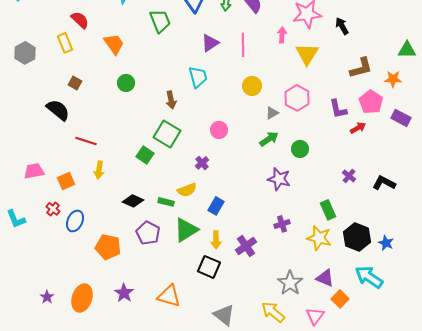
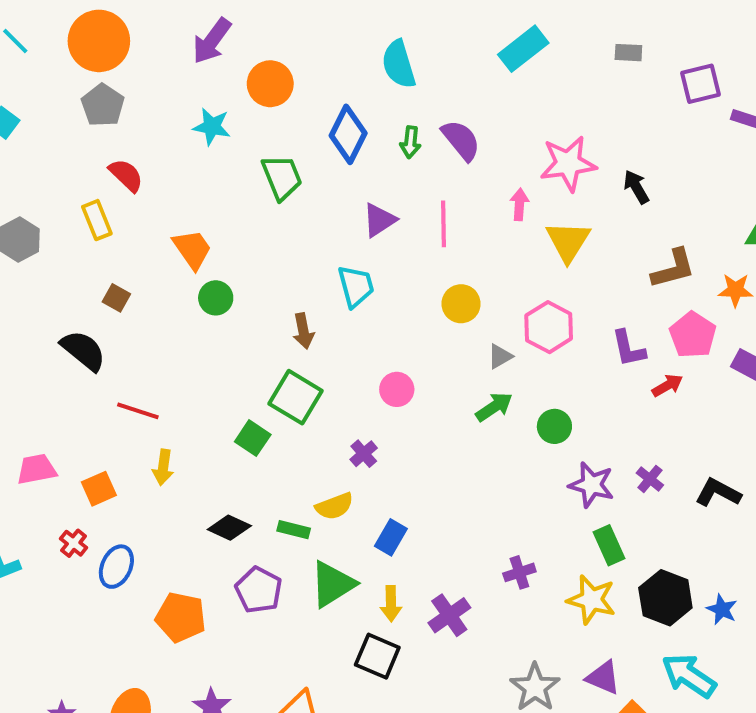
orange trapezoid: (114, 44) -> (192, 249), moved
purple star: (279, 179) -> (591, 485), moved

